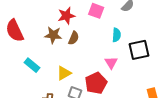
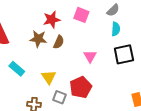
cyan semicircle: (116, 35) -> (116, 29), moved
pink triangle: (111, 63) -> (90, 56), moved
yellow triangle: (64, 73) -> (49, 77), turned -35

